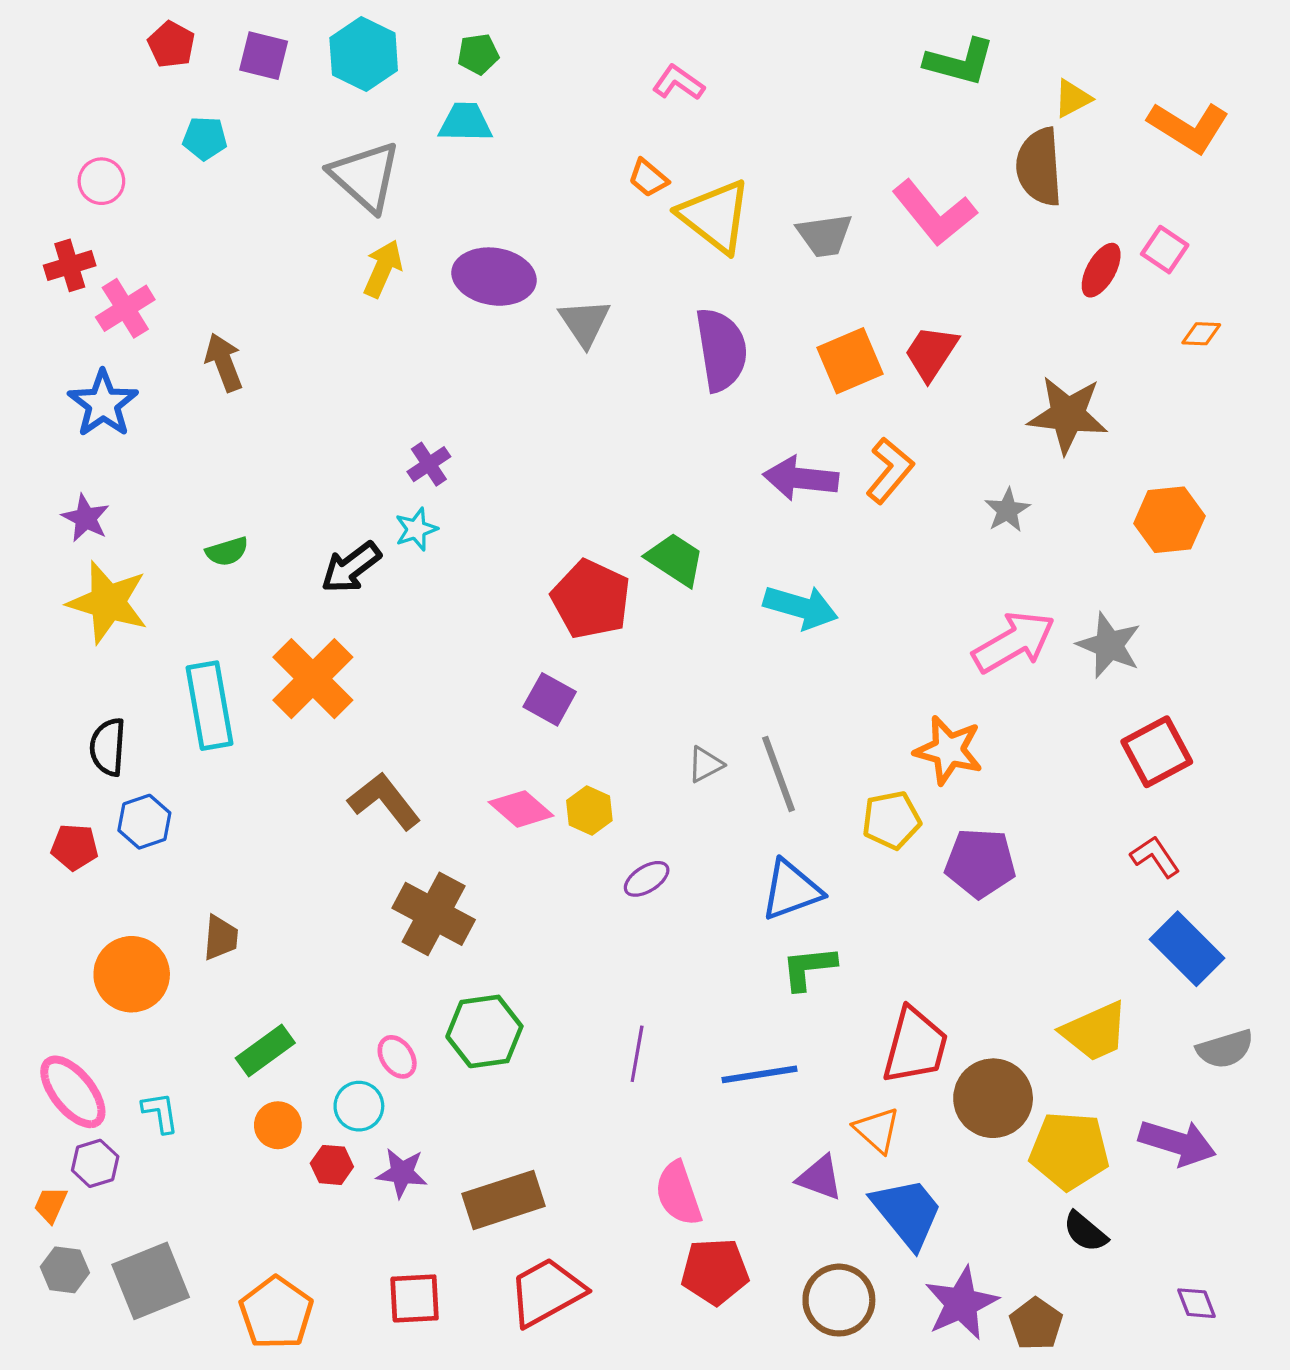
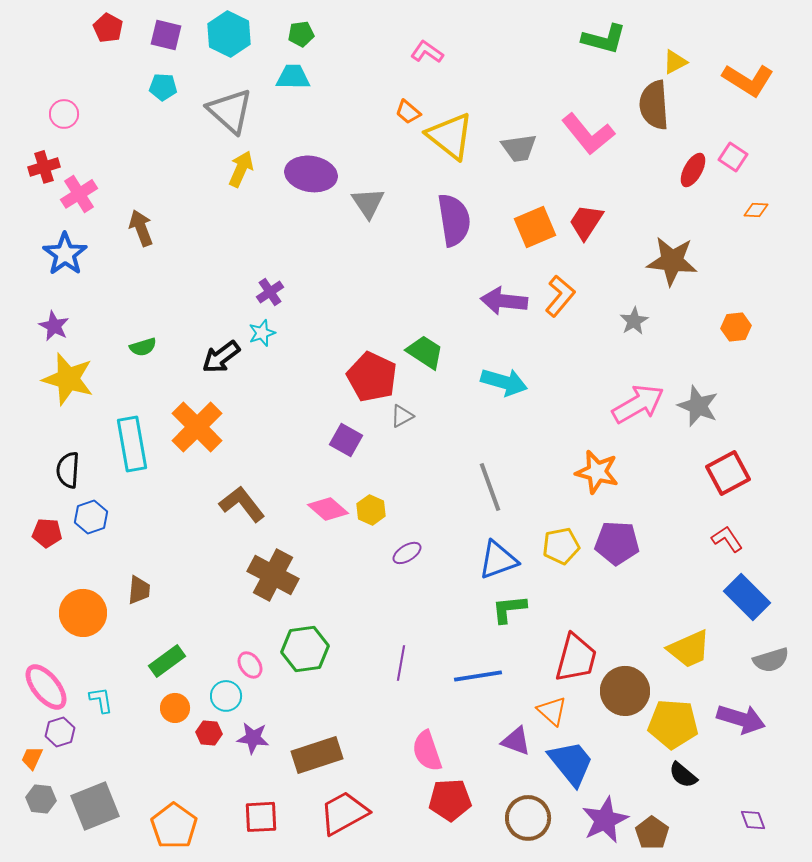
cyan pentagon: (205, 138) -> (163, 87), moved
orange hexagon: (1169, 520) -> (736, 327), size x0.7
gray triangle: (705, 764) -> (402, 416), moved
yellow pentagon: (891, 820) -> (561, 546), moved

